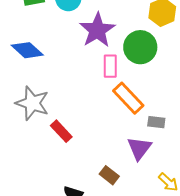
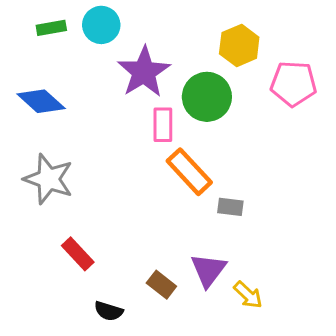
red rectangle: (61, 131) -> (78, 254), moved
purple triangle: (139, 148) -> (208, 270), moved

